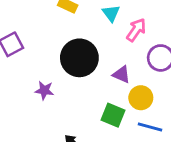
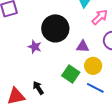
purple triangle: (121, 74) -> (83, 46), turned -32
purple star: (44, 90) -> (35, 47), moved

